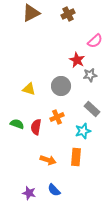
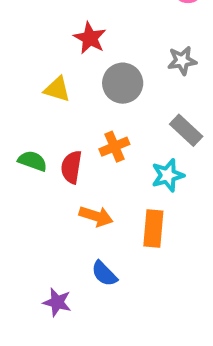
red star: (77, 60) -> (90, 38), moved
orange arrow: (48, 160) -> (96, 216), moved
blue semicircle: (54, 190) -> (104, 274), moved

